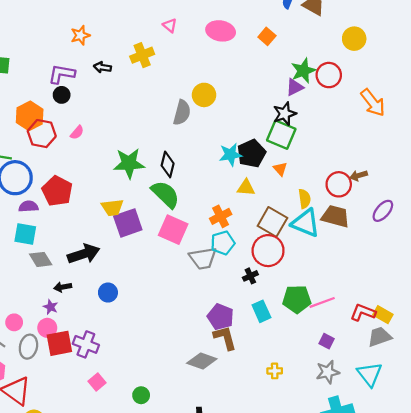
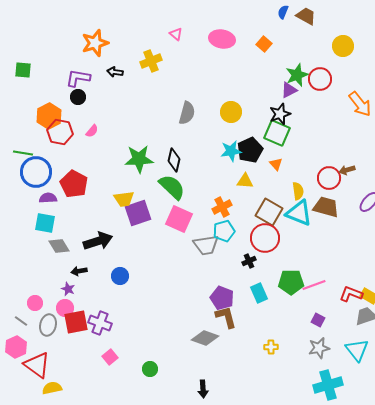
orange star: (80, 35) -> (95, 43), size x1.5
yellow circle: (204, 95) -> (231, 112), moved

